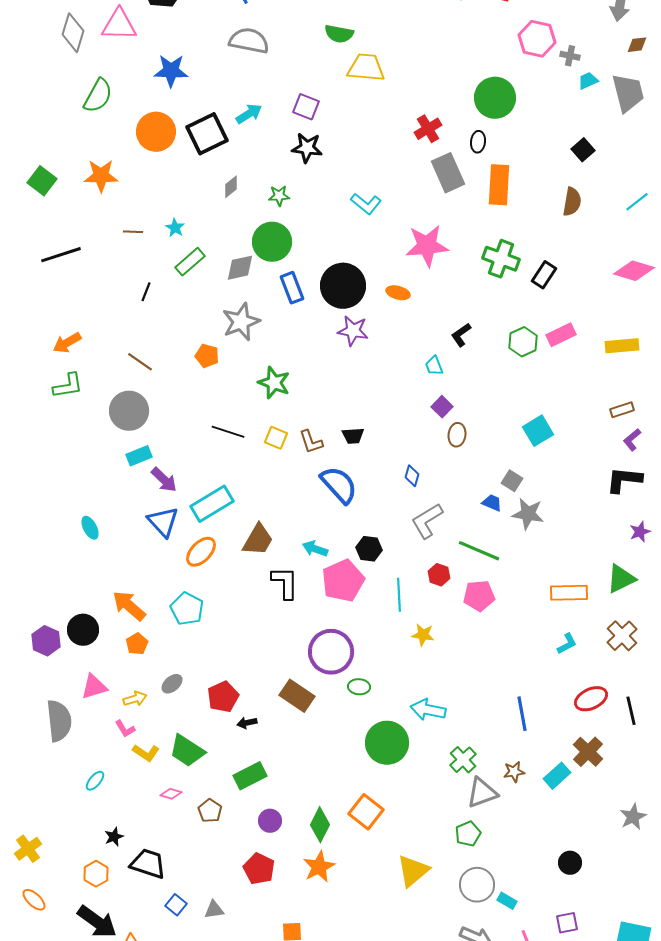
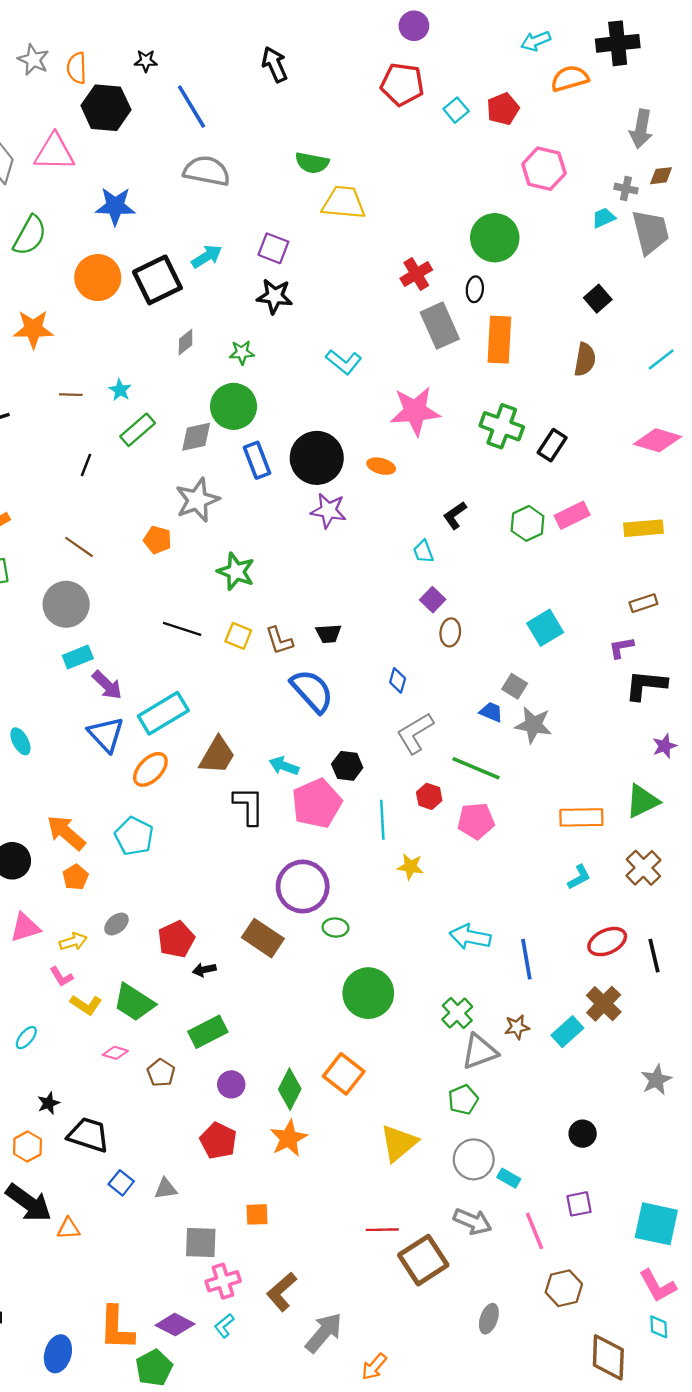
gray cross: (570, 56) -> (626, 189), moved
purple L-shape: (632, 440) -> (621, 648), moved, turned 30
cyan arrow: (428, 710) -> (470, 937), moved

